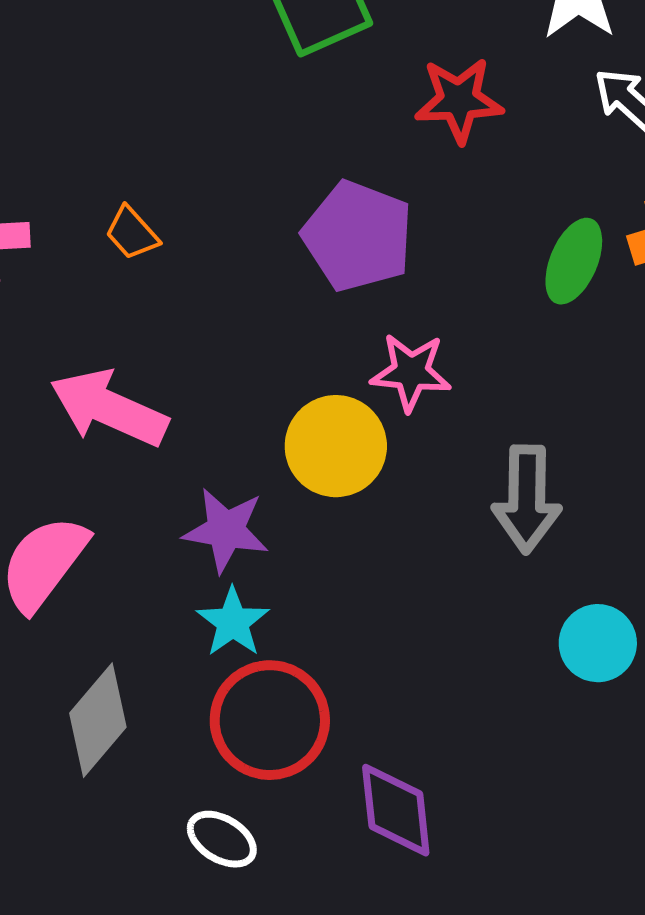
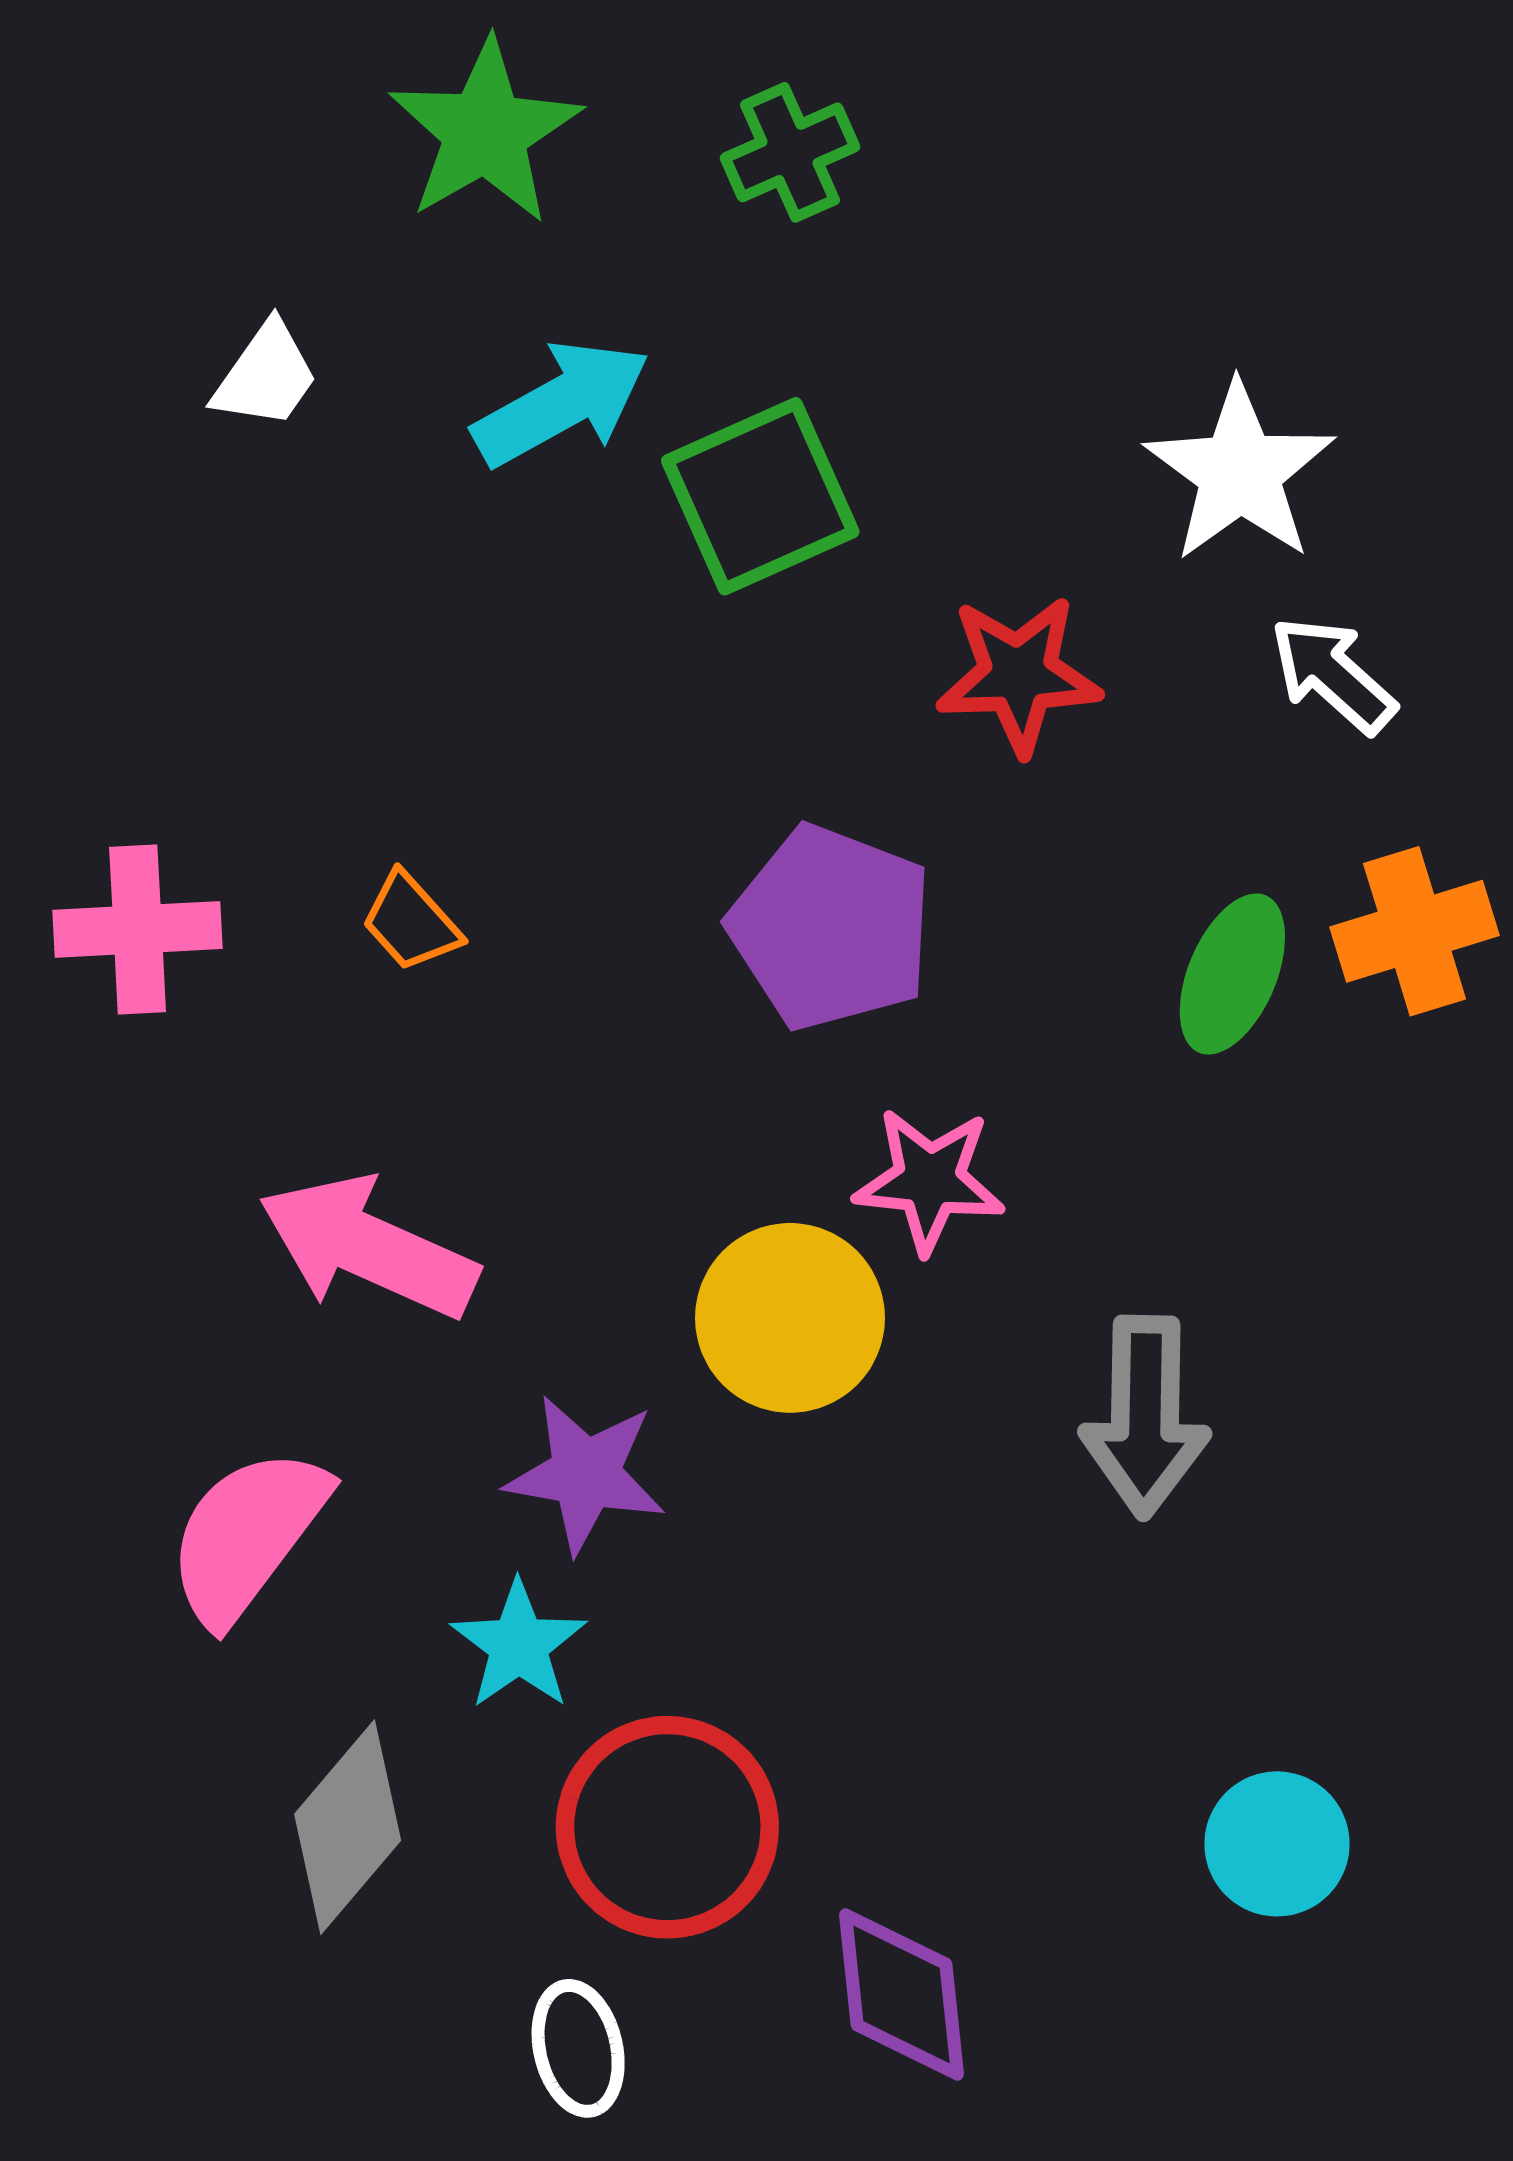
cyan star: (233, 622) -> (519, 1645), moved
cyan circle: (598, 643) -> (1277, 1844), moved
white ellipse: (222, 839) -> (578, 2048), turned 46

